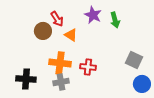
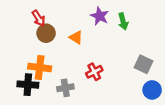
red arrow: (57, 19) -> (39, 18), moved
orange cross: (60, 63) -> (40, 67), moved
red cross: (88, 67) -> (94, 72), turned -35

